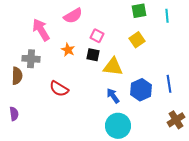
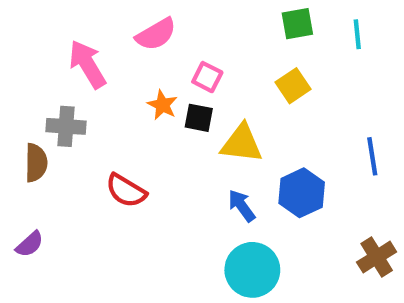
orange star: (68, 50) -> (162, 105), moved
blue line: (169, 84) -> (372, 156), moved
purple semicircle: (14, 114) -> (30, 244), turned 56

